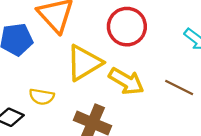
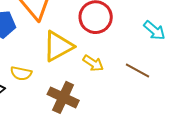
yellow arrow: (126, 81) -> (93, 63), size x0.7

